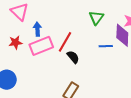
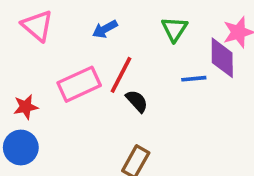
blue arrow: (37, 29) -> (105, 29), moved, turned -112
red star: (15, 42) -> (26, 107), moved

